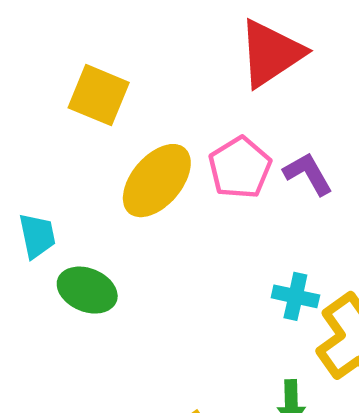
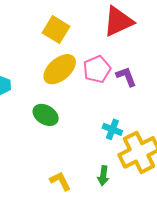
yellow square: (99, 95) -> (56, 30), moved
green ellipse: (87, 290) -> (46, 115), moved

